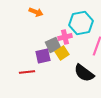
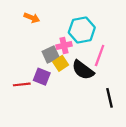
purple square: (43, 56) -> (42, 77), moved, turned 35
black semicircle: (84, 73) -> (83, 70), moved

